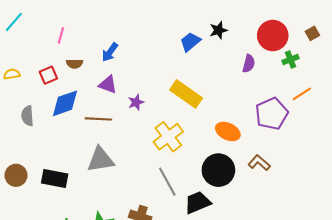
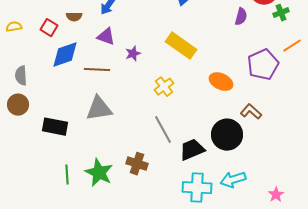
red square: (48, 75) -> (49, 28), turned -36
gray semicircle: (27, 116) -> (21, 76), moved
yellow cross: (168, 137) -> (164, 87), size x0.7
black circle: (218, 170) -> (227, 135), moved
brown circle: (16, 175) -> (18, 105), moved

